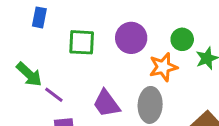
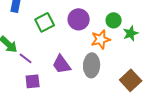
green square: (82, 42) -> (45, 22), turned -30

